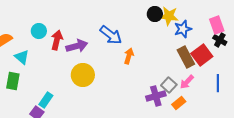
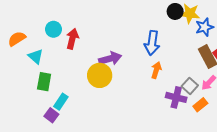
blue arrow: (111, 35) -> (152, 43), moved, turned 60
purple arrow: (77, 46) -> (110, 59), moved
orange arrow: (129, 56) -> (156, 70), moved
green rectangle: (13, 81) -> (44, 82), moved
purple cross: (156, 96) -> (176, 97), turned 30

